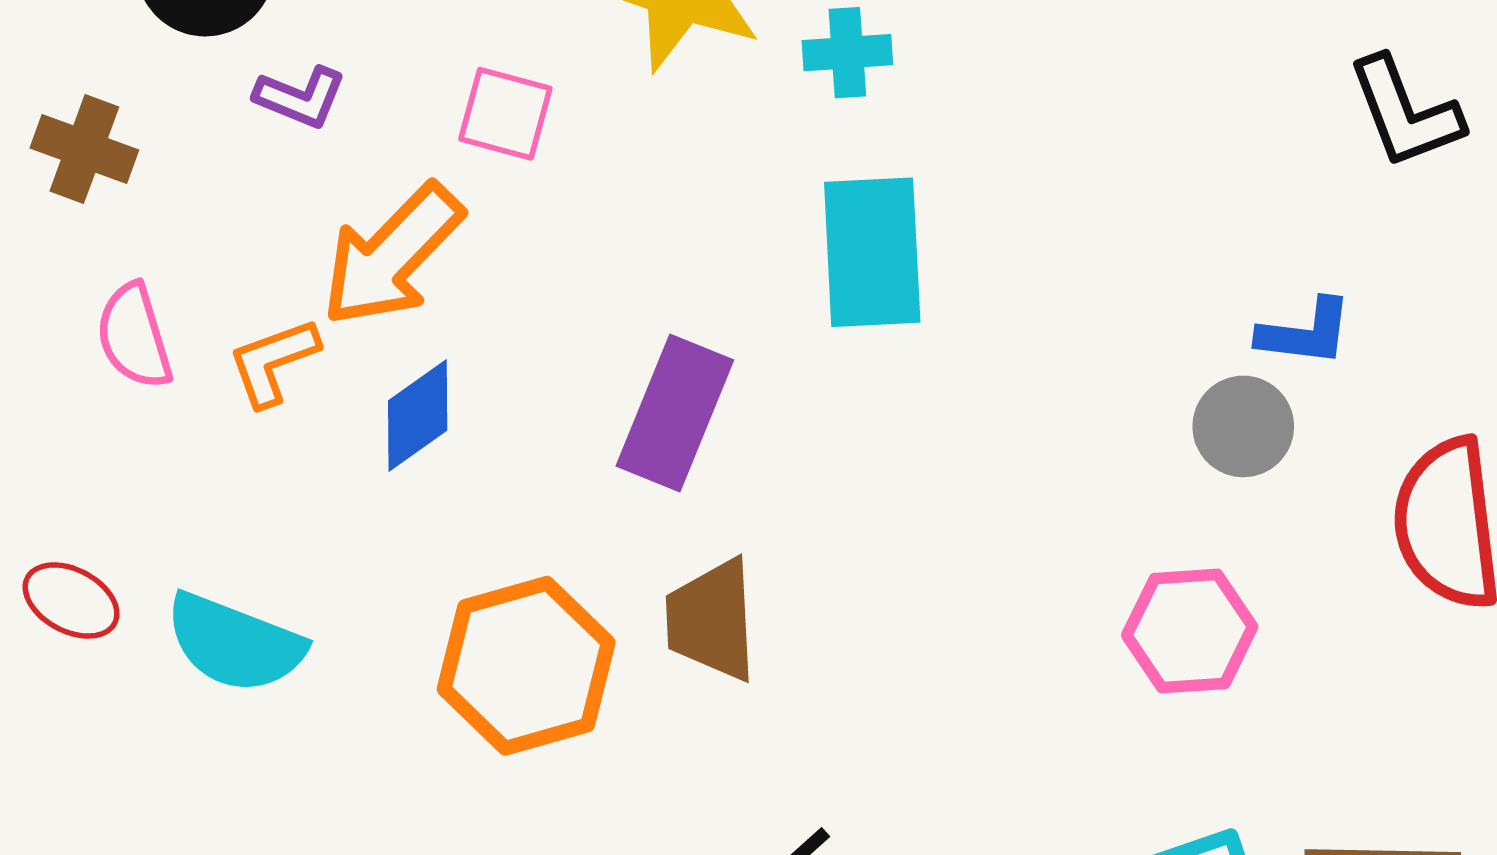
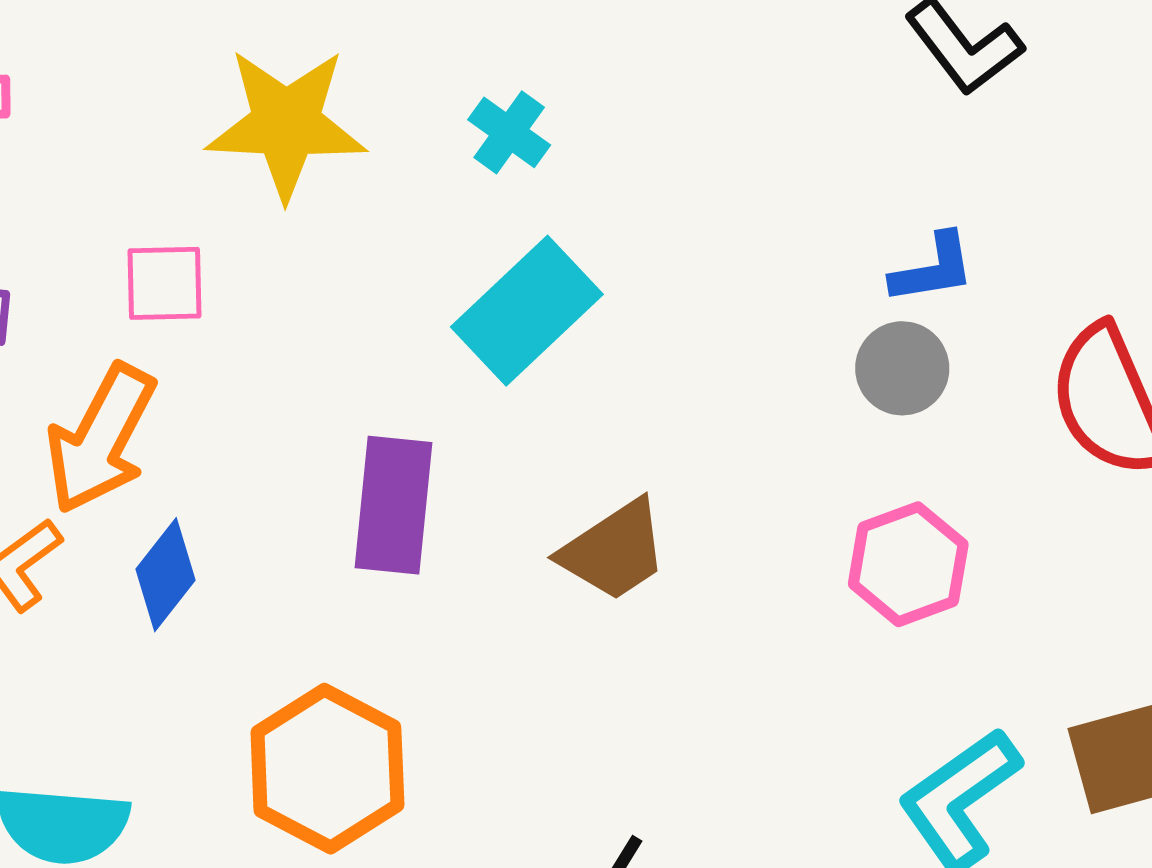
cyan cross: (847, 53) -> (509, 132), moved, turned -34
cyan rectangle: (872, 252) -> (527, 311), turned 66
brown trapezoid: (712, 620) -> (614, 550), moved, turned -104

